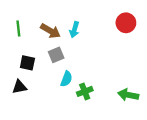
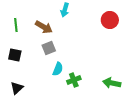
cyan arrow: (74, 30) -> (65, 10), moved
black square: (27, 63) -> (15, 55), moved
black triangle: (19, 87) -> (17, 88), moved, turned -32

